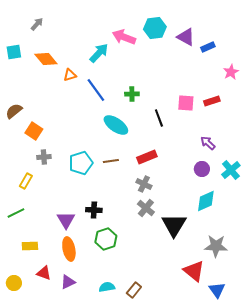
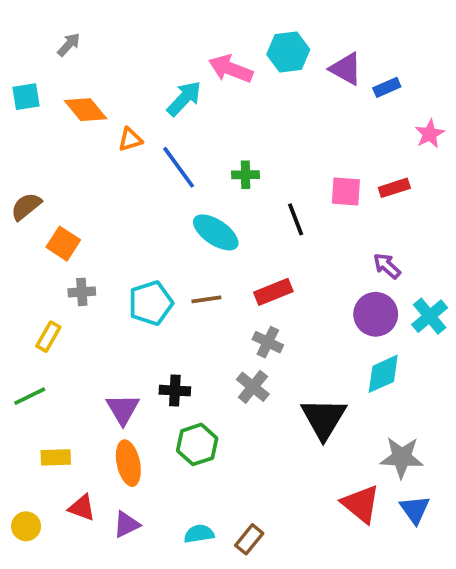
purple circle: (202, 169) -> (376, 314), size x1.5
gray cross: (146, 208) -> (253, 387), moved
blue triangle: (217, 290) -> (415, 510), moved

